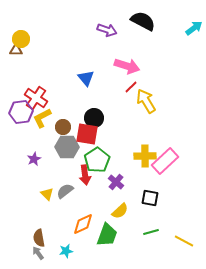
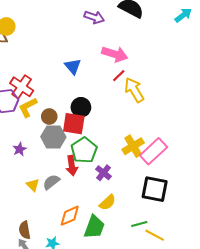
yellow cross: (145, 156) -> (133, 146), turned -30
black square: (150, 198) -> (155, 189), moved, size x1.5
yellow line: (184, 241) -> (155, 235), moved

